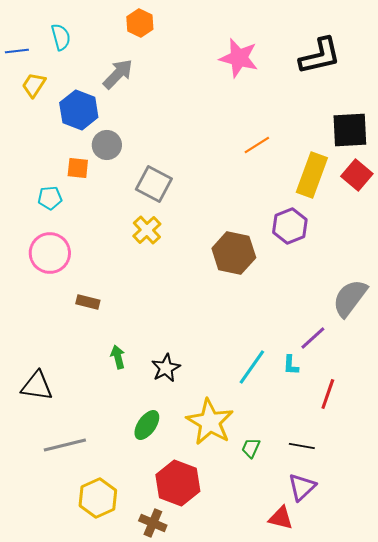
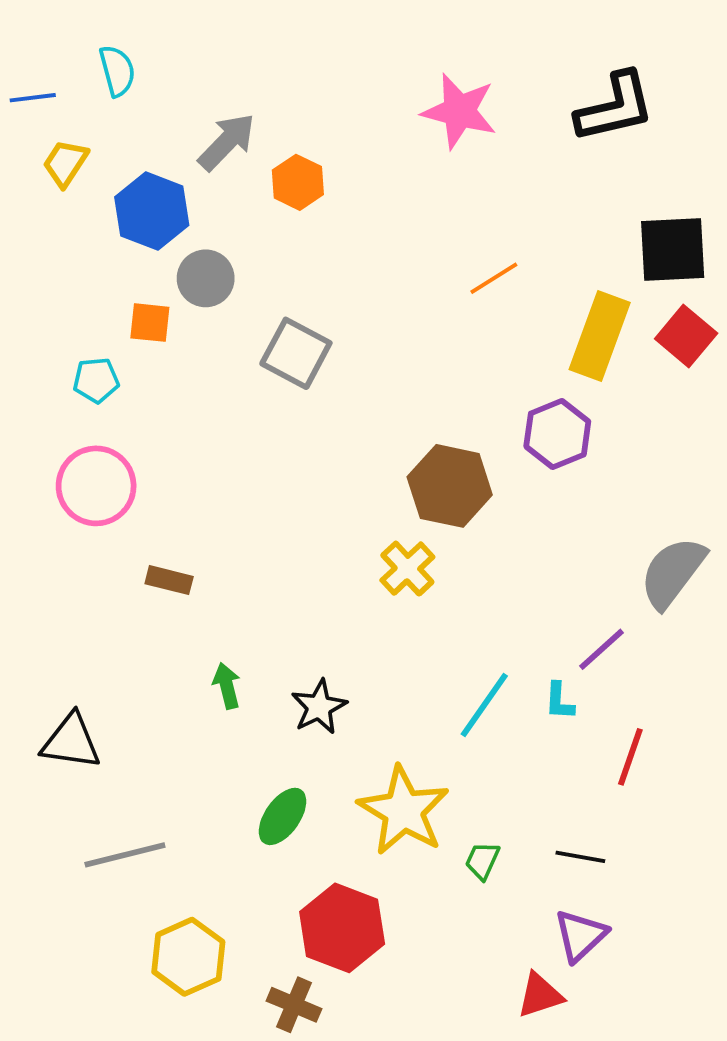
orange hexagon: (140, 23) -> (298, 182), moved
yellow cross: (147, 230) -> (407, 569), moved
red triangle: (281, 518) -> (540, 995), turned -32

